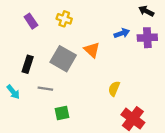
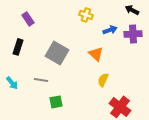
yellow cross: (64, 19) -> (86, 15), moved
orange triangle: (92, 50) -> (96, 54), moved
black rectangle: (28, 64) -> (18, 47), moved

